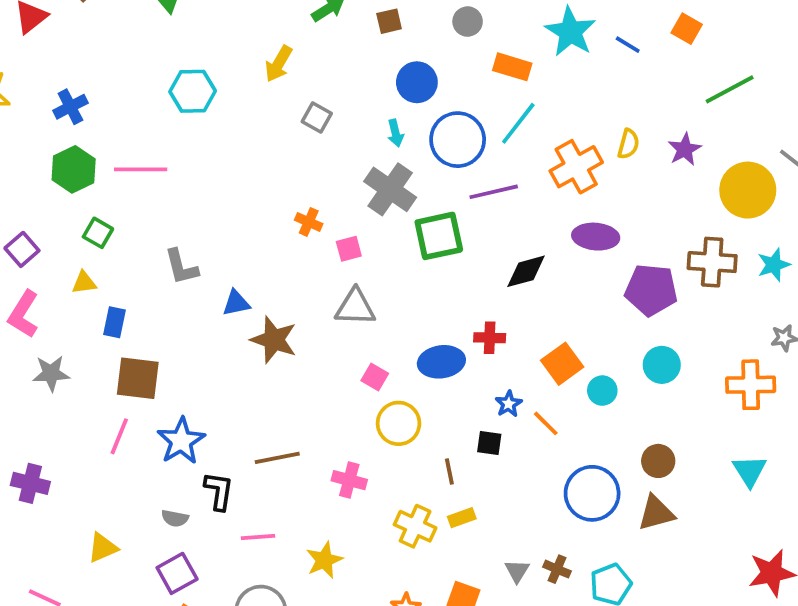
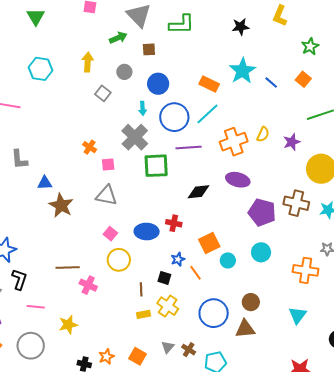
gray circle: (468, 22) -> (124, 72), moved
yellow arrow: (279, 64) -> (88, 62), turned 144
brown line: (277, 458) -> (68, 268), moved
yellow cross: (415, 526) -> (168, 306), moved

